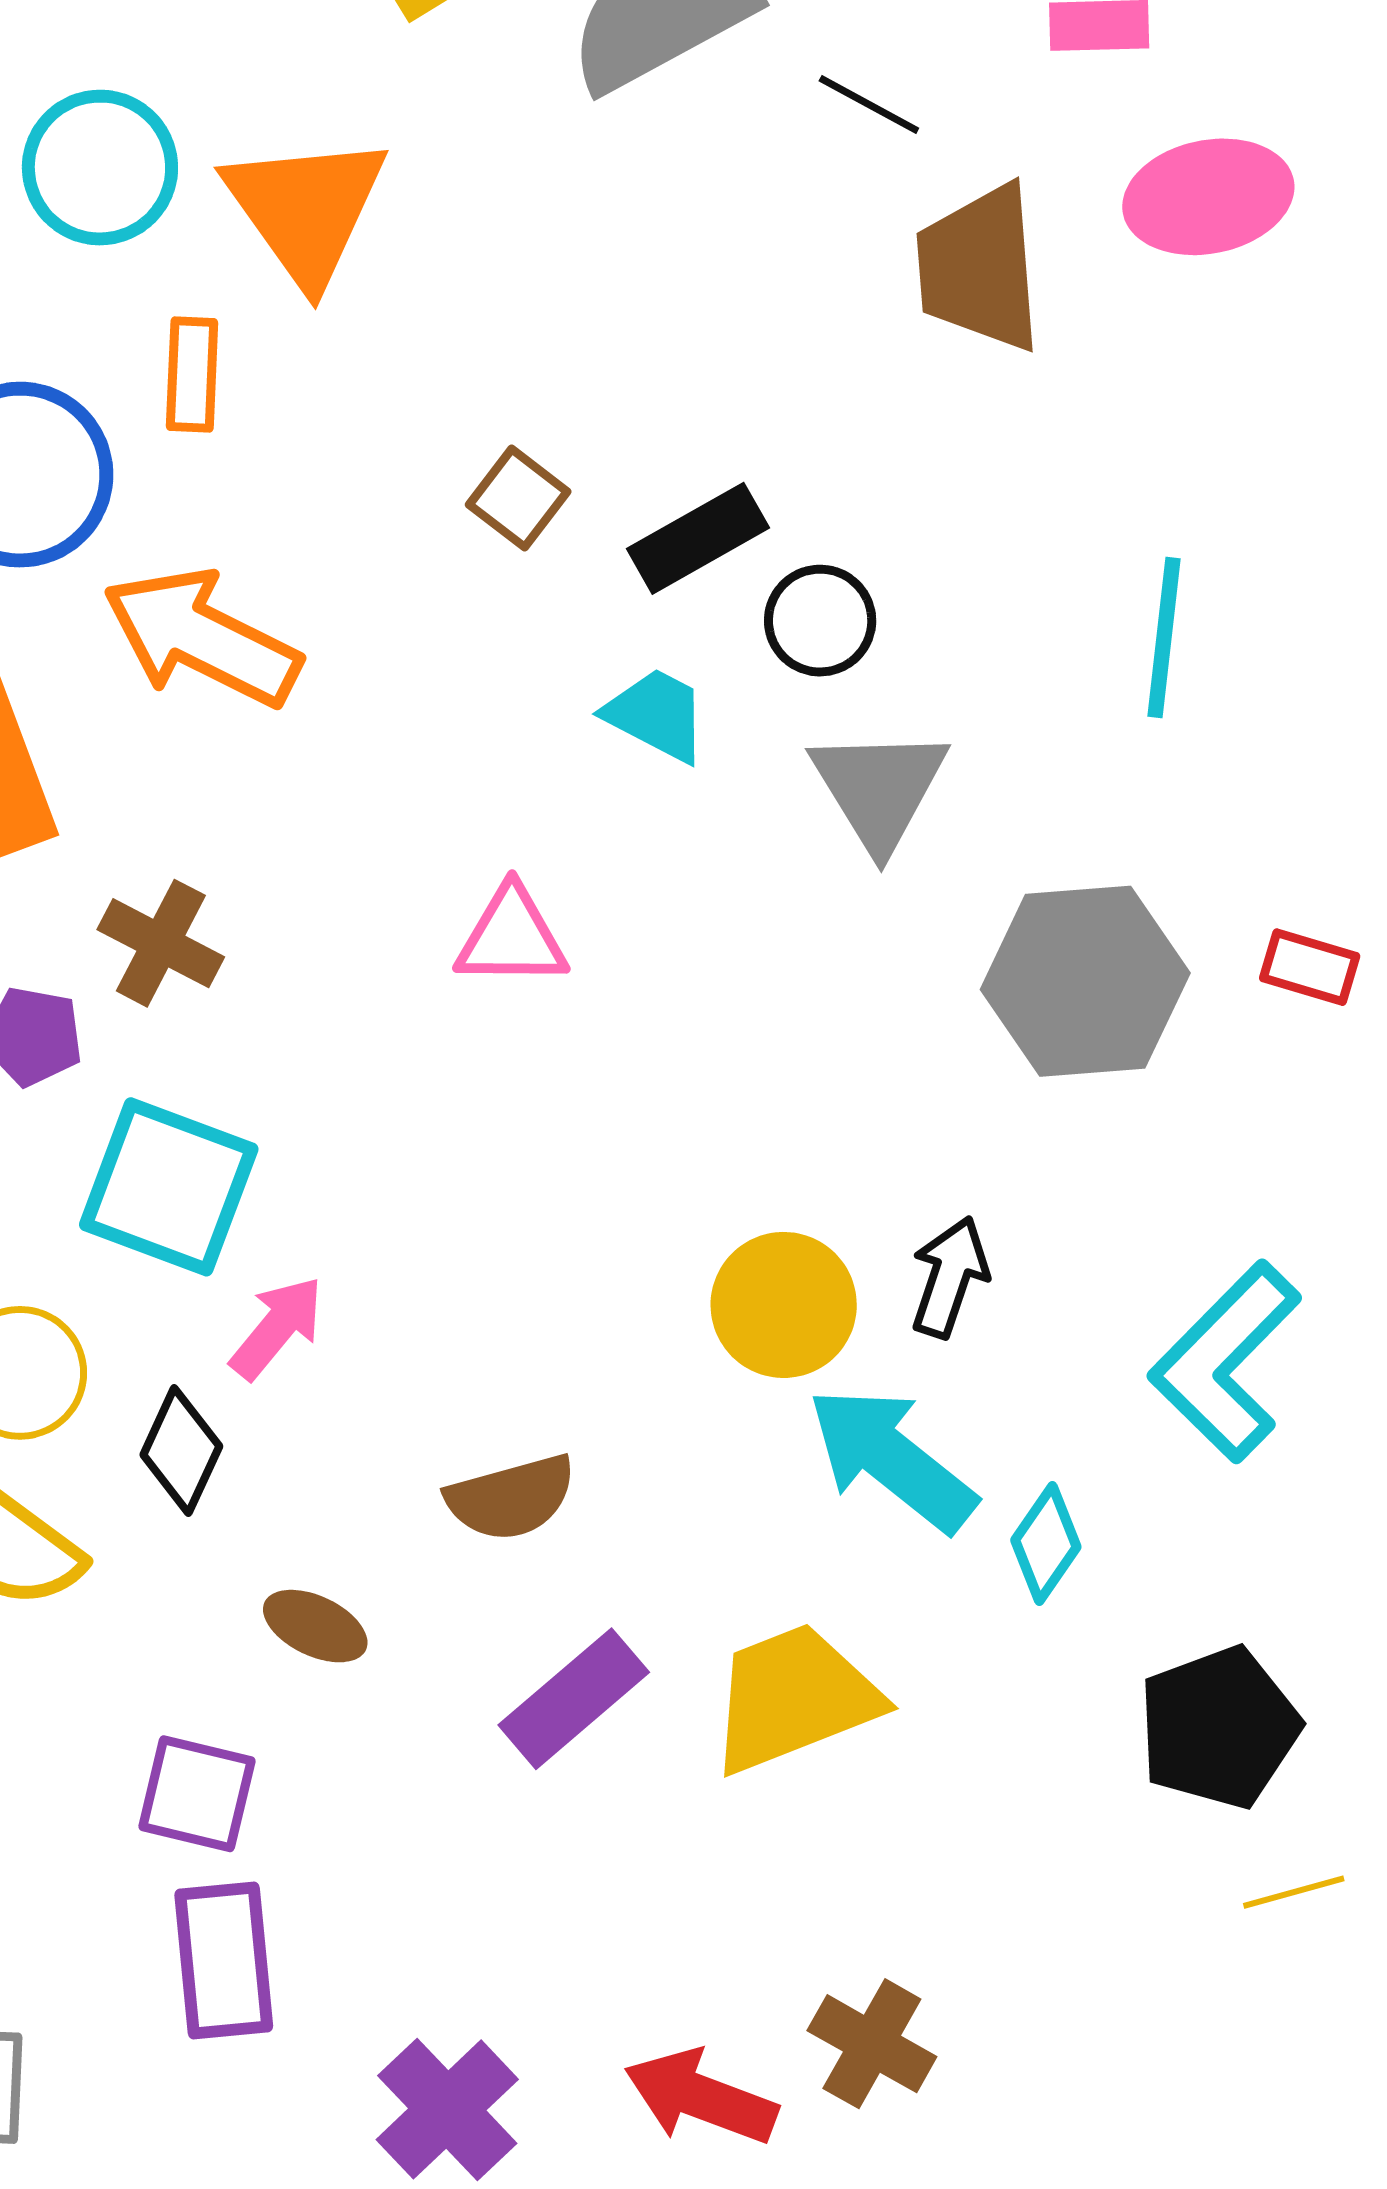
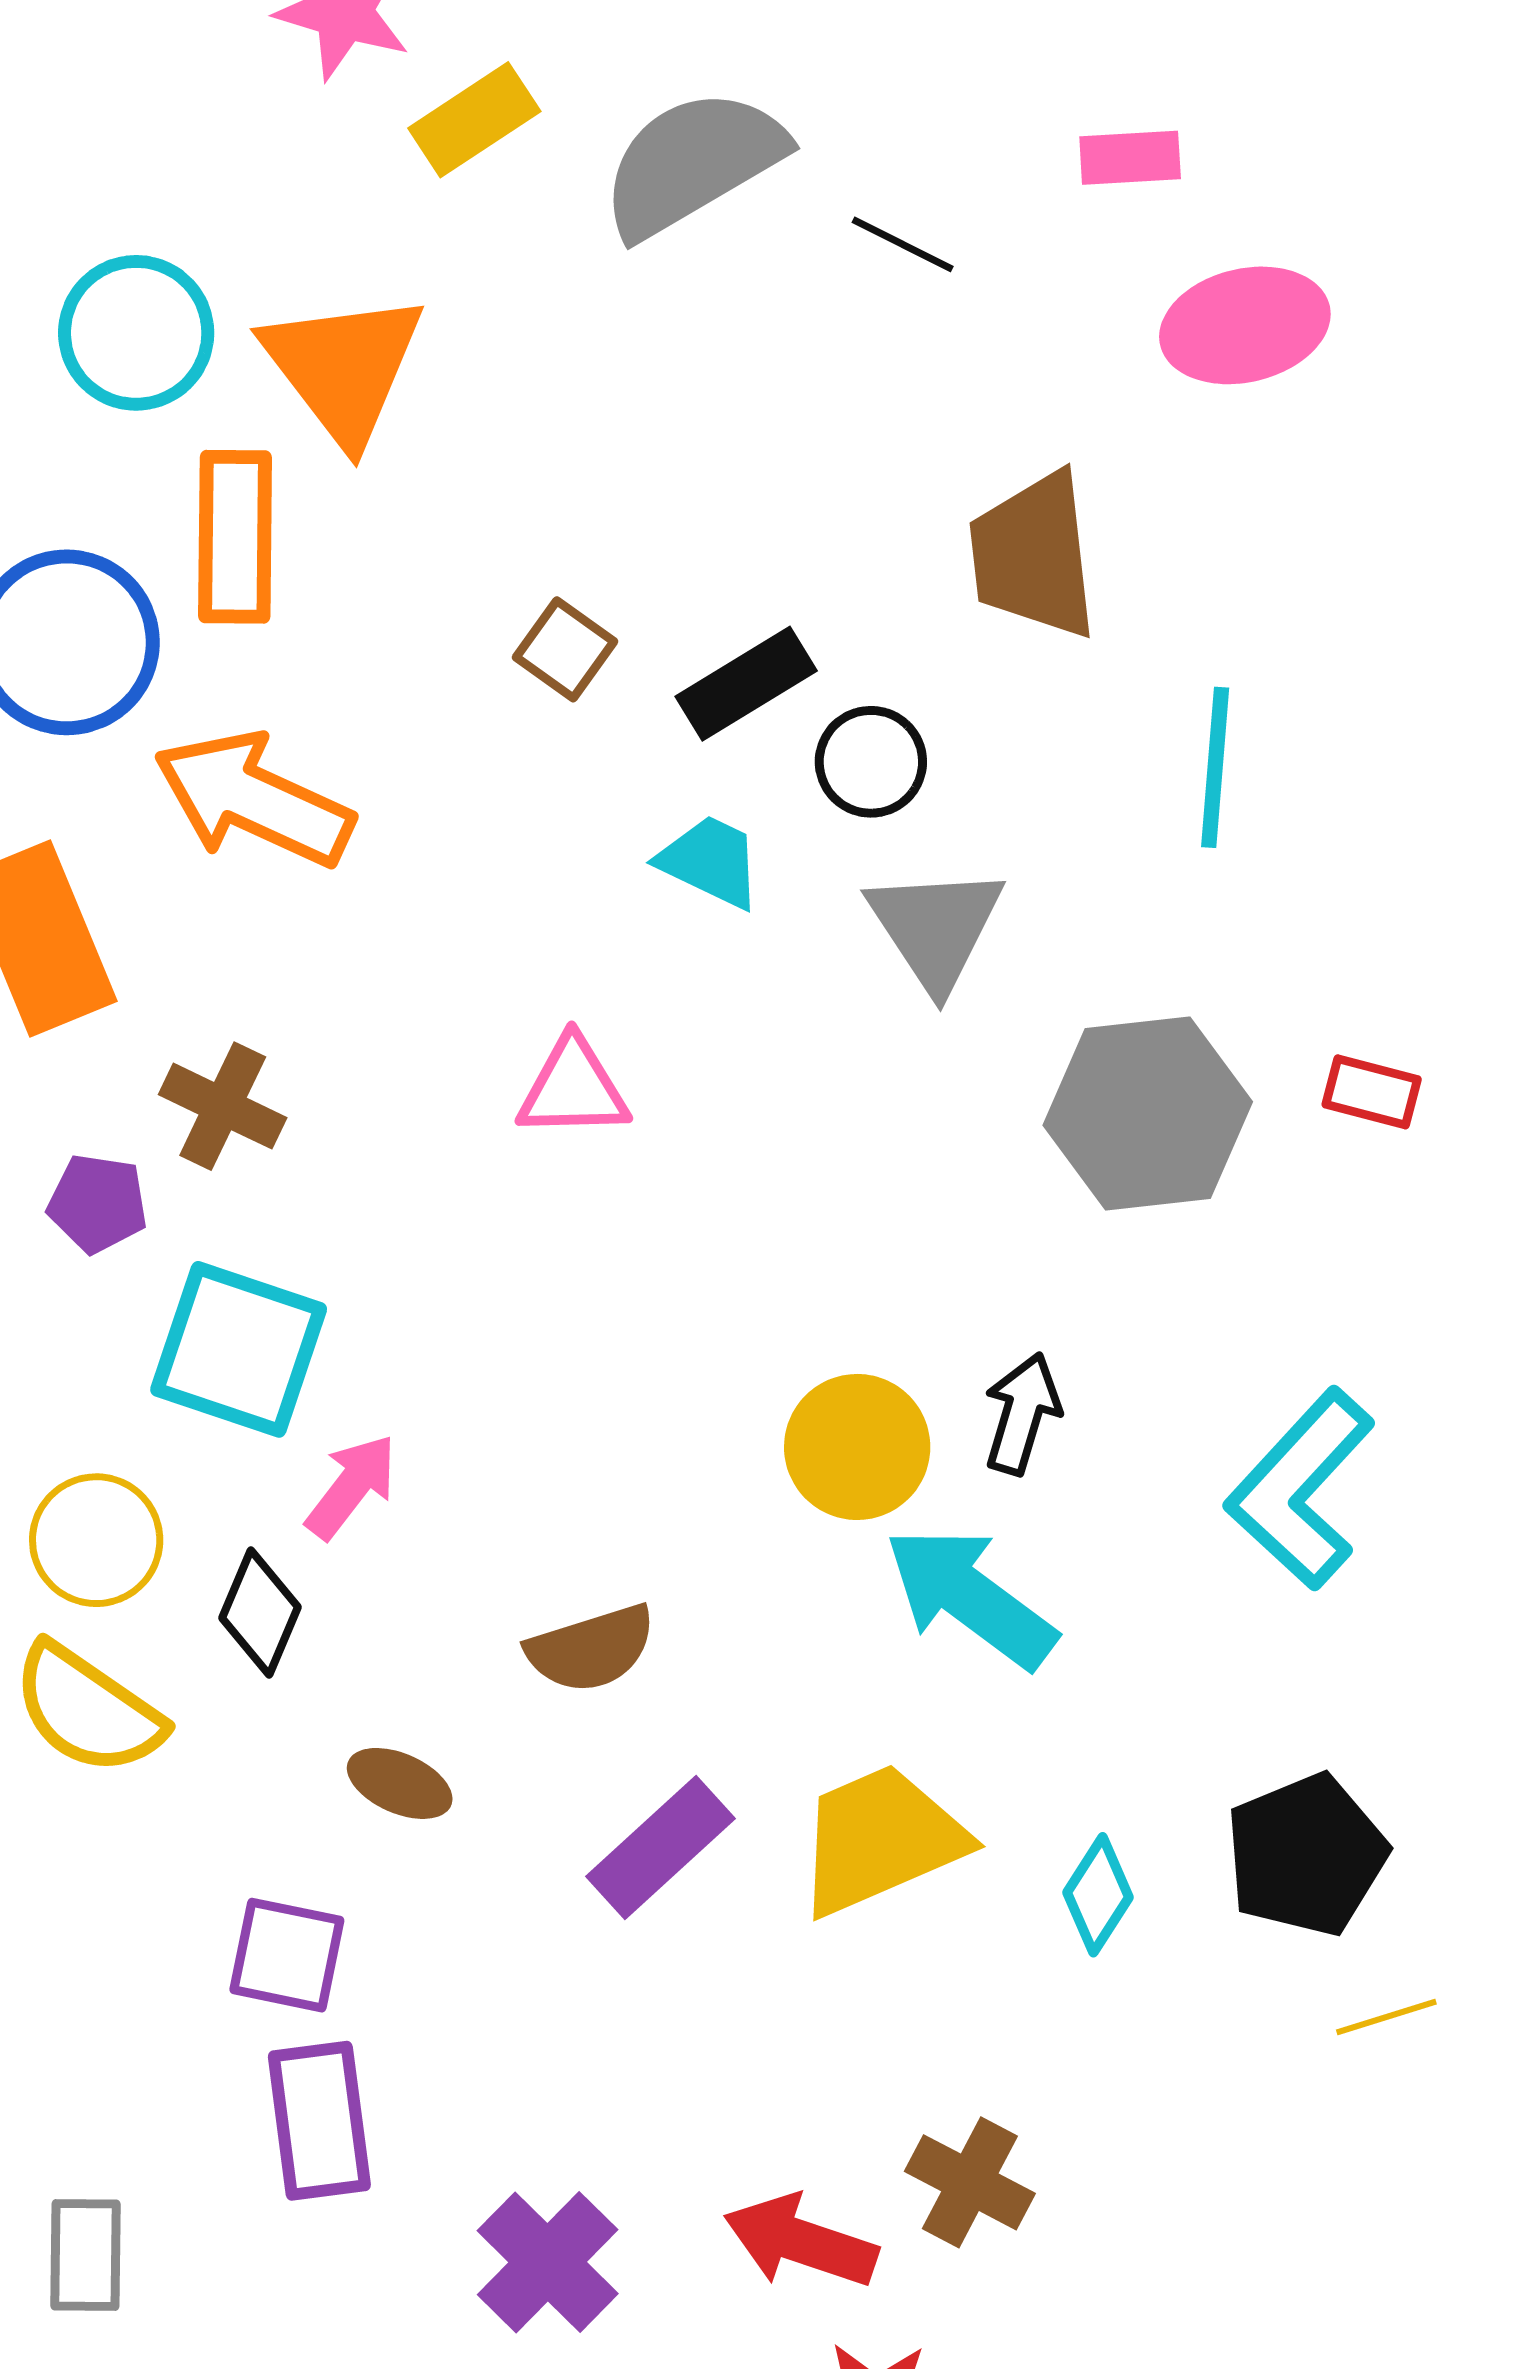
brown trapezoid: (979, 268) -> (1034, 555), moved
orange rectangle: (192, 375) -> (235, 537), size x1.5
cyan diamond: (1046, 1543) -> (1098, 1895), moved

